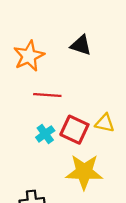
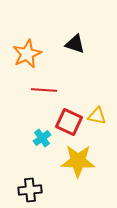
cyan cross: (45, 134) -> (42, 138), moved

